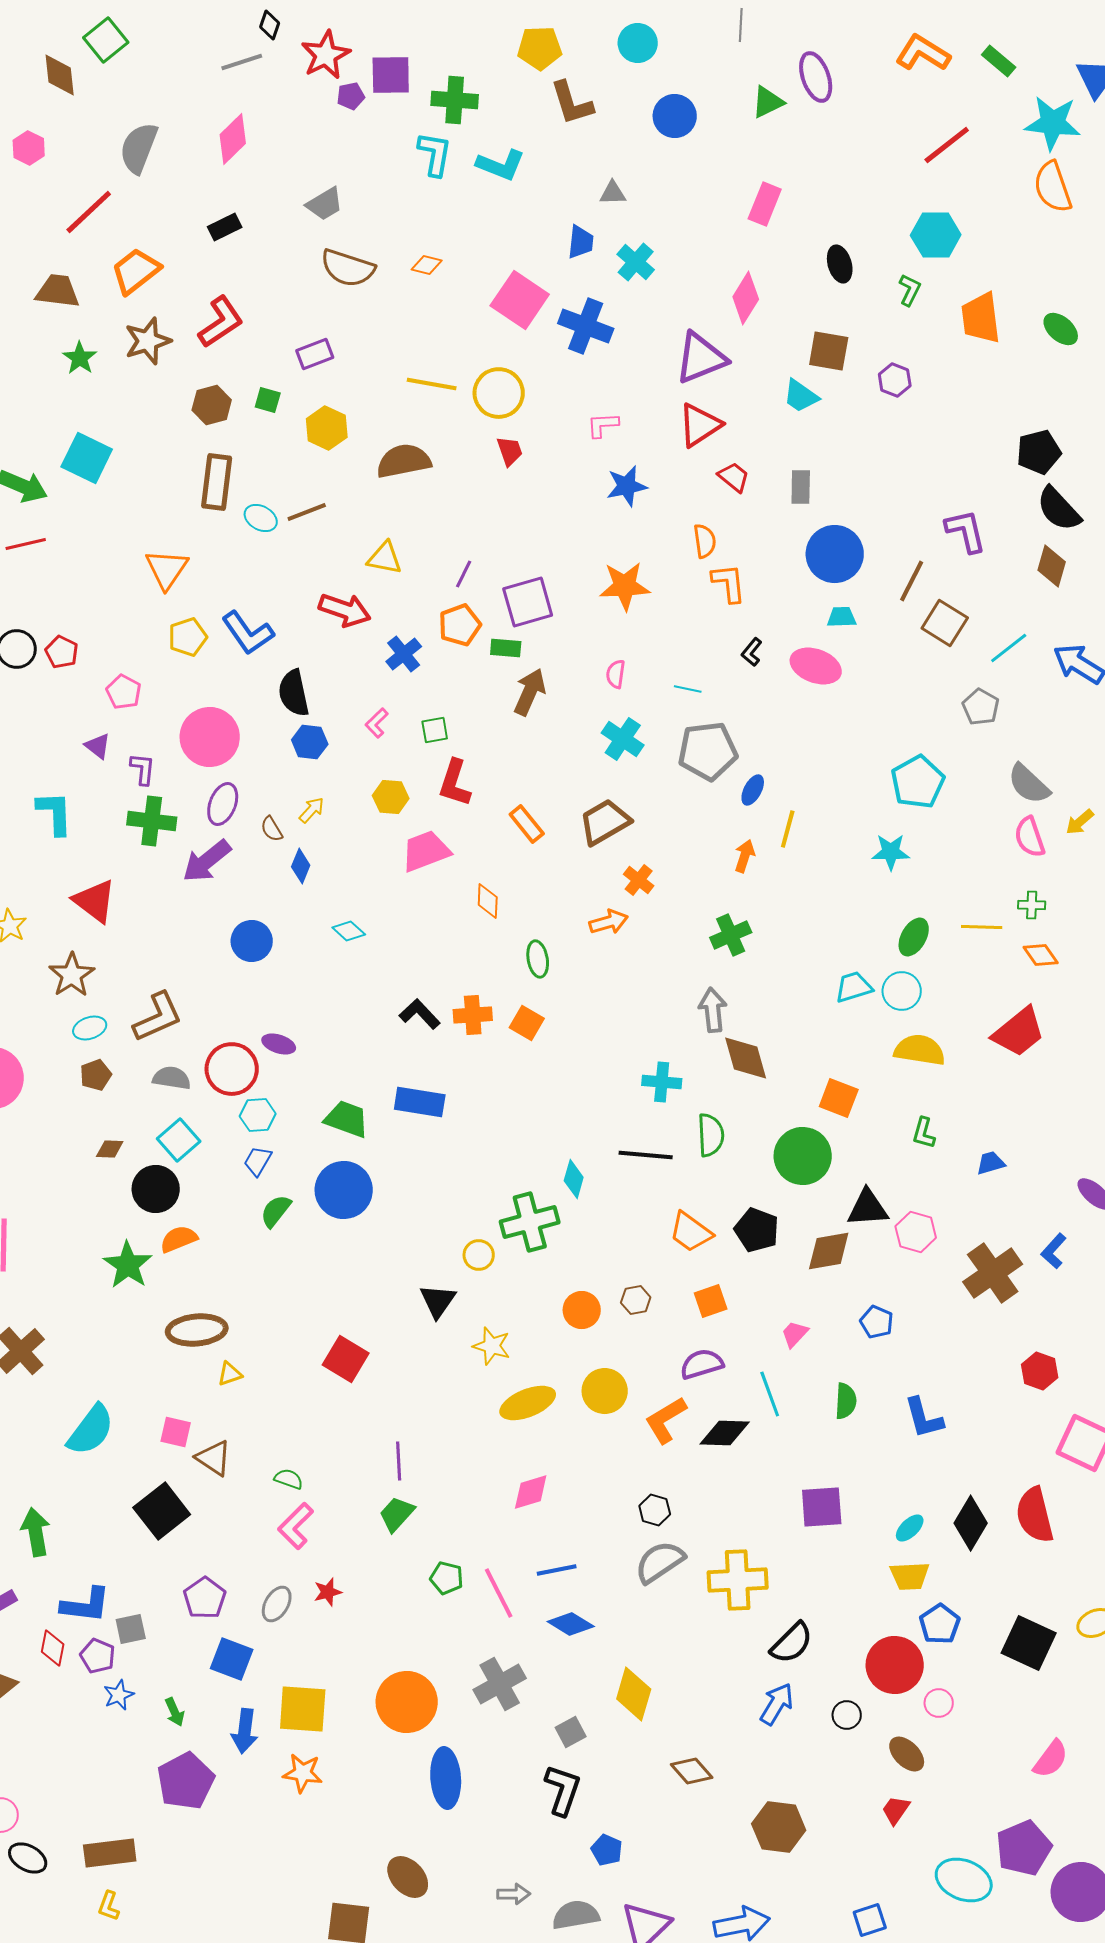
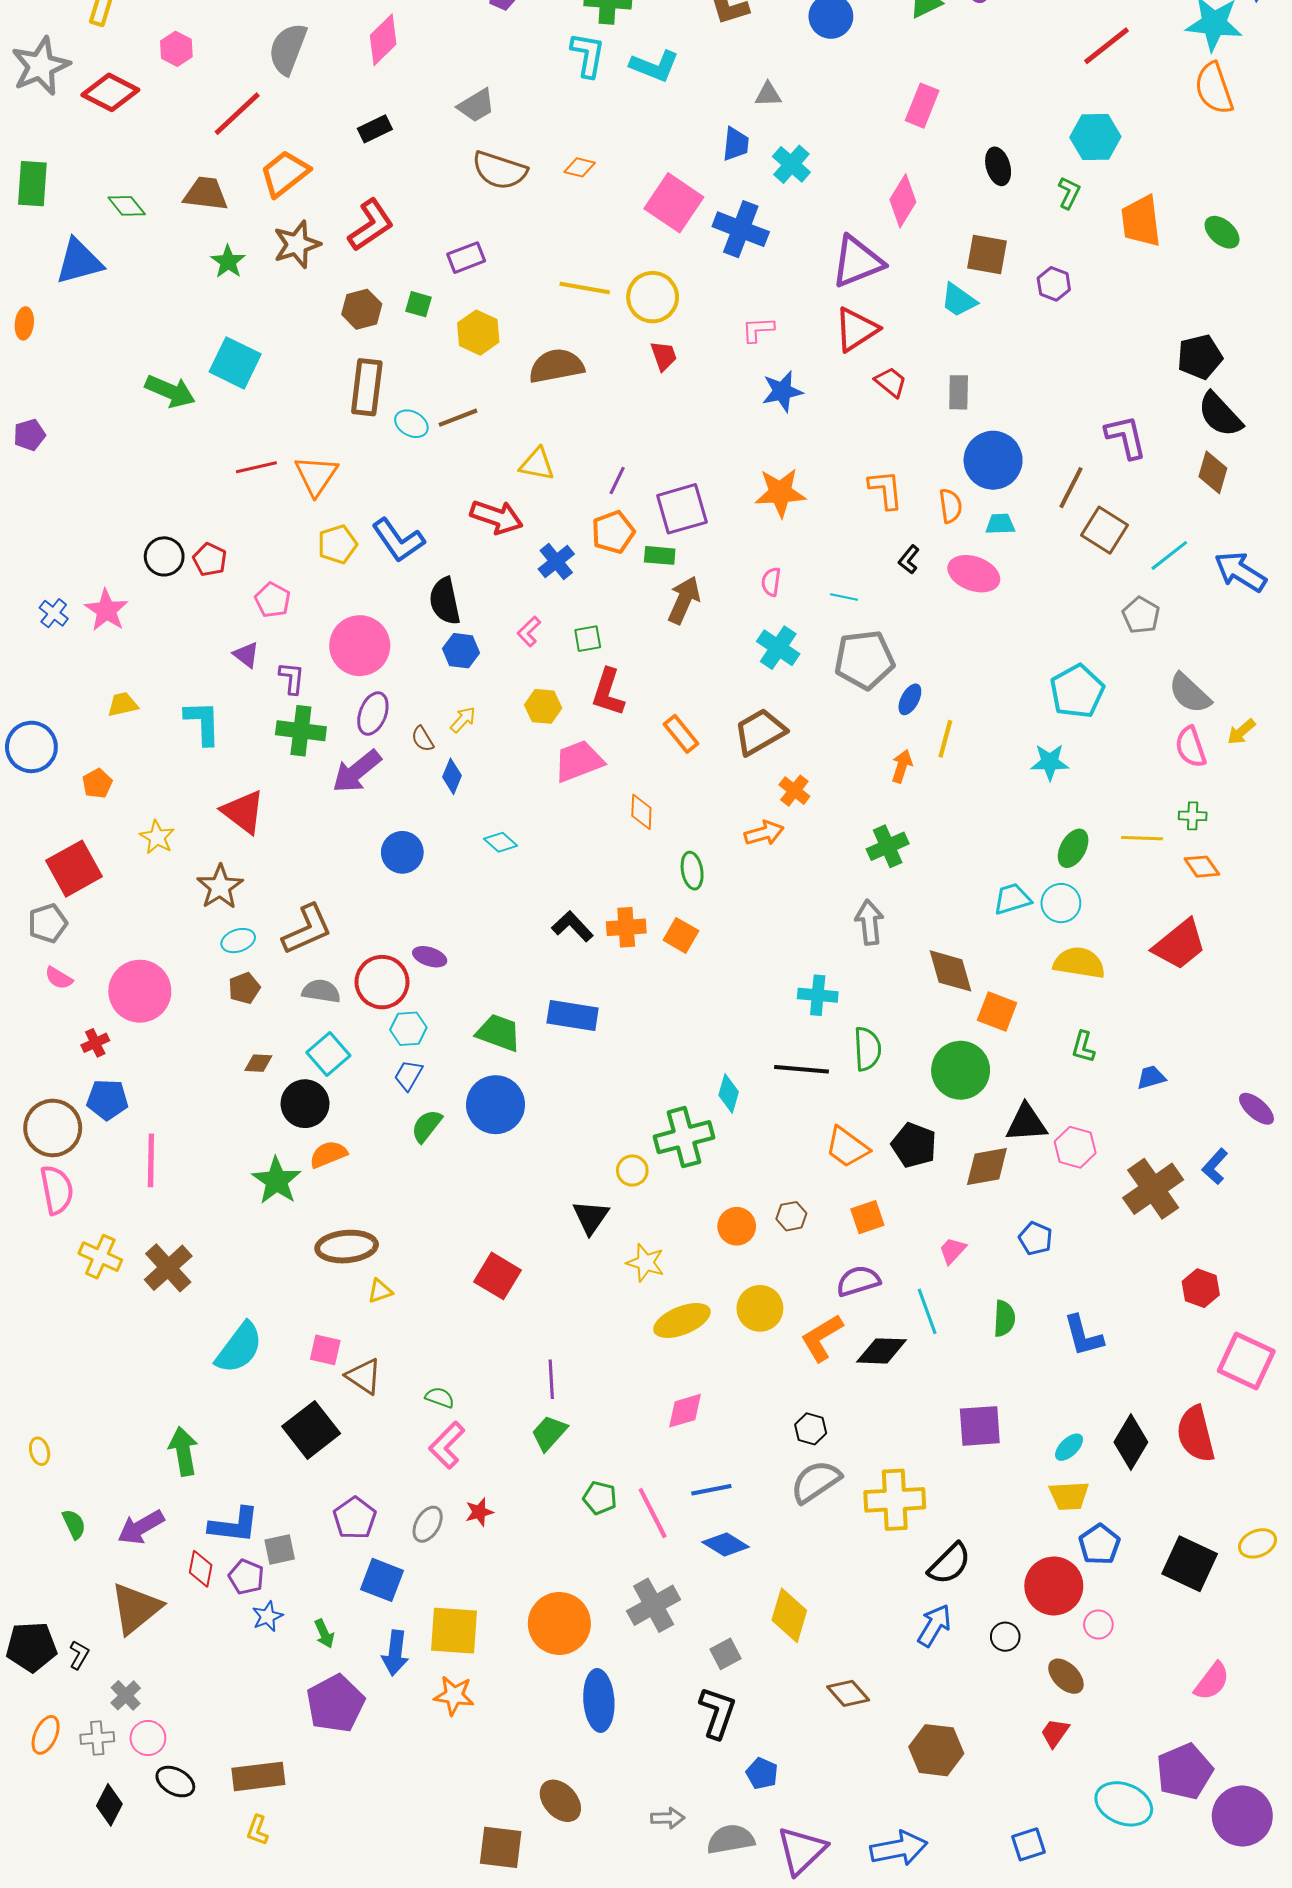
orange semicircle: (705, 541) -> (950, 506), moved
red line: (26, 544) -> (256, 467), moved
brown diamond: (746, 1058) -> (950, 971), moved

